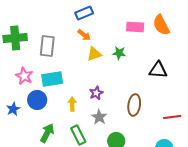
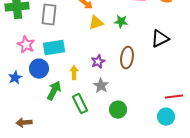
black triangle: (158, 70) -> (160, 39), turned -30
brown ellipse: (134, 105) -> (127, 58), moved
red line: (172, 117) -> (174, 97), moved
green arrow: (47, 133) -> (54, 91), moved

